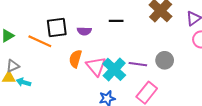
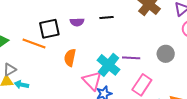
purple semicircle: (84, 31) -> (77, 22), moved
gray circle: (165, 60) -> (166, 54), moved
pink triangle: (96, 66) -> (92, 81), moved

